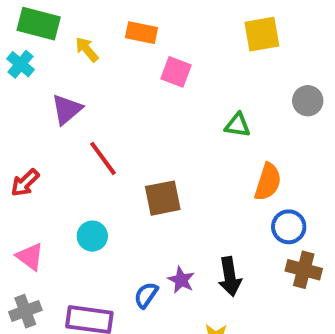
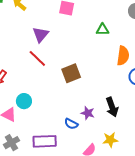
purple triangle: (67, 109) -> (41, 35), moved
cyan circle: (92, 236) -> (24, 101), moved
blue semicircle: (146, 295) -> (71, 124), turned -88

